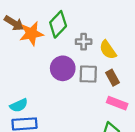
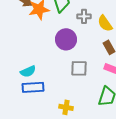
gray square: (88, 74) -> (79, 68), moved

